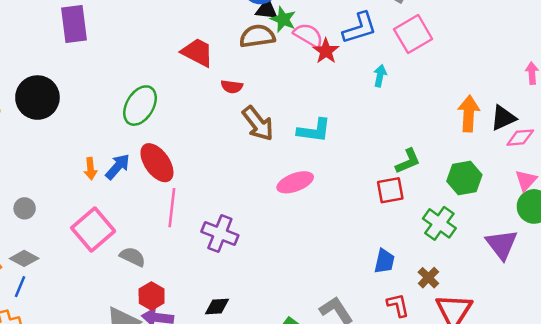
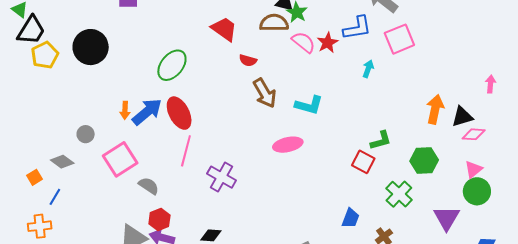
pink semicircle: (308, 35) -> (304, 42), moved
blue arrow: (118, 167) -> (147, 112), size x1.4
red square: (390, 190) -> (363, 162), turned 30
gray circle: (25, 208) -> (86, 134), moved
gray diamond: (24, 258) -> (62, 162), moved

